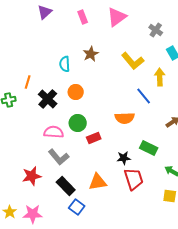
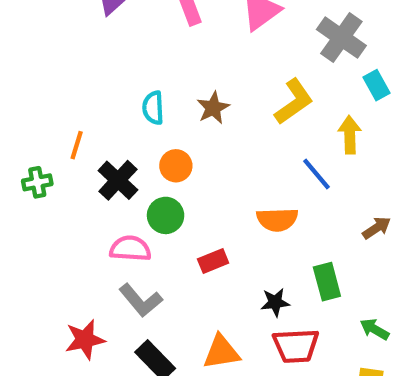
gray cross: (156, 30) -> (341, 38), size x1.6
brown star: (91, 54) -> (213, 108), moved
yellow L-shape: (133, 61) -> (294, 102), turned -85
green circle: (78, 123) -> (166, 215), moved
green rectangle: (149, 148) -> (327, 282), turned 48
red trapezoid: (134, 179) -> (296, 346), turned 105

